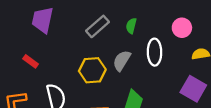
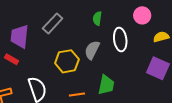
purple trapezoid: (42, 20) -> (20, 36), moved
gray rectangle: (98, 26) -> (53, 23), moved

